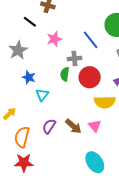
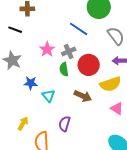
pink star: (54, 39) -> (47, 49), moved
brown arrow: (73, 126) -> (83, 96), moved
pink triangle: (95, 126) -> (117, 108), moved

